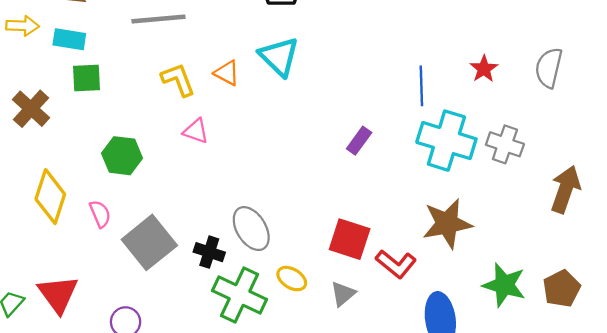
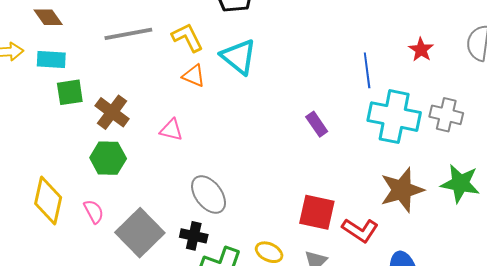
yellow L-shape: (178, 80) -> (187, 37), moved
brown cross: (31, 109) -> (112, 112), moved
purple rectangle: (359, 141) -> (317, 124), turned -65
gray ellipse: (251, 229) -> (209, 195), moved
green star: (504, 285) -> (460, 183), moved

